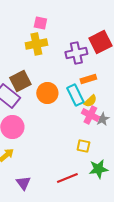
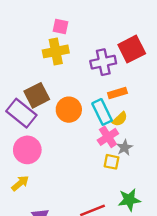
pink cross: (90, 115) -> (108, 137), moved, turned 30
gray star: (102, 119) -> (125, 148), moved
yellow square: (83, 146) -> (112, 162), moved

